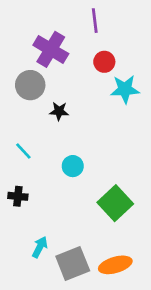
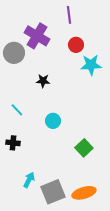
gray circle: (30, 85) -> (14, 53), moved
green square: (115, 203) -> (84, 148), size x0.7

